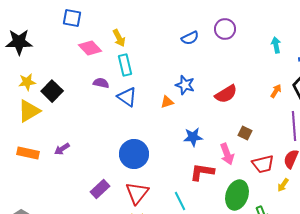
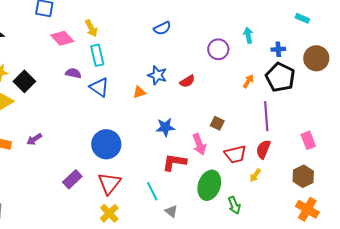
purple circle: (225, 29) -> (218, 49), moved
red semicircle: (226, 94) -> (187, 81), moved, size x0.7

